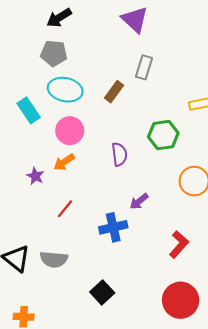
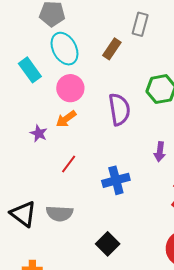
cyan ellipse: (65, 90) -> (65, 49), turned 52
purple semicircle: (119, 154) -> (119, 109), size x1.4
purple arrow: (139, 201) -> (160, 152), moved, turned -42

